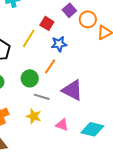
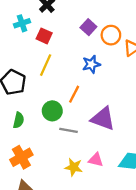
red square: (47, 23) -> (44, 36), moved
blue star: (59, 44) -> (91, 64), moved
yellow star: (34, 116) -> (74, 167), moved

